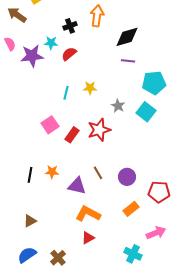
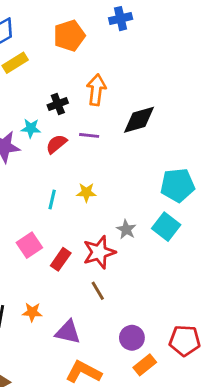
purple line: (128, 61) -> (89, 135), moved
gray star: (118, 106) -> (126, 229), moved
brown line: (98, 173) -> (98, 291), moved
purple circle: (127, 177) -> (132, 338), moved

